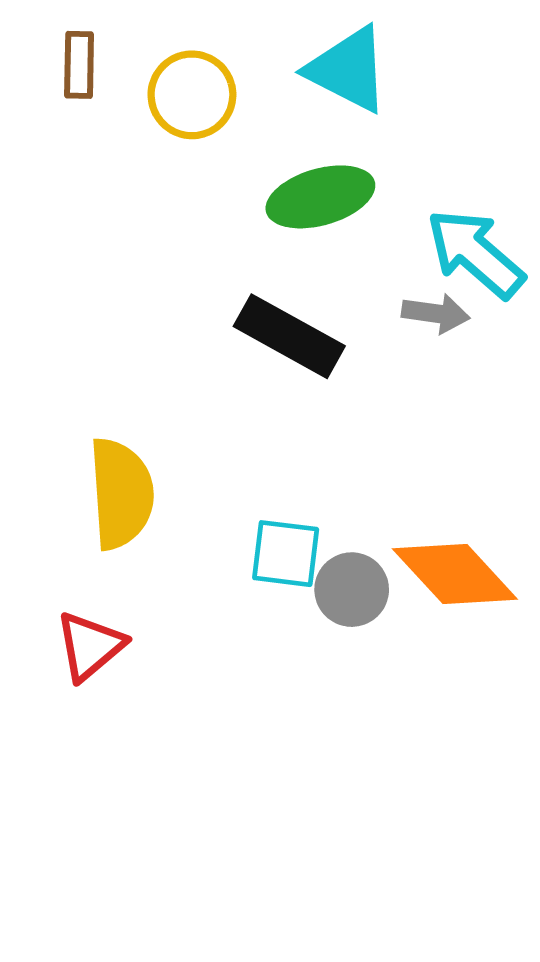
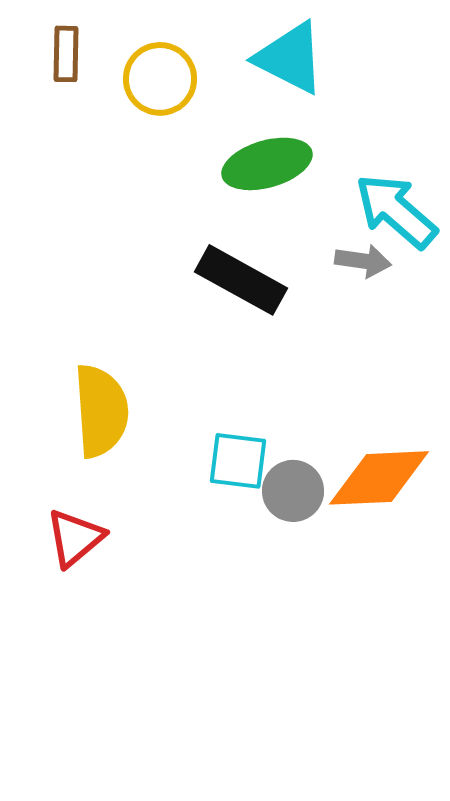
orange diamond: (455, 574) -> (379, 478), turned -50

